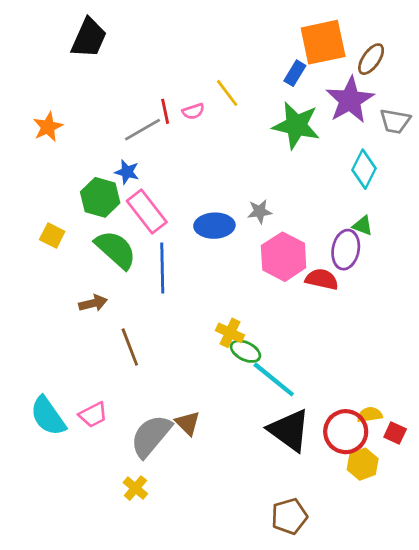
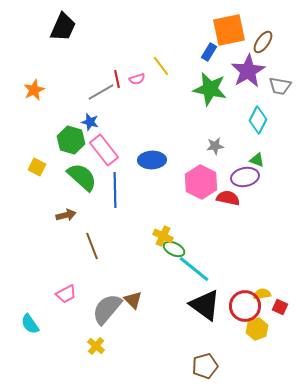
gray star: (260, 211) -> (215, 146), moved
purple ellipse: (346, 250) -> (245, 177), turned 68
cyan semicircle: (48, 416) -> (30, 324), moved, size x0.7

